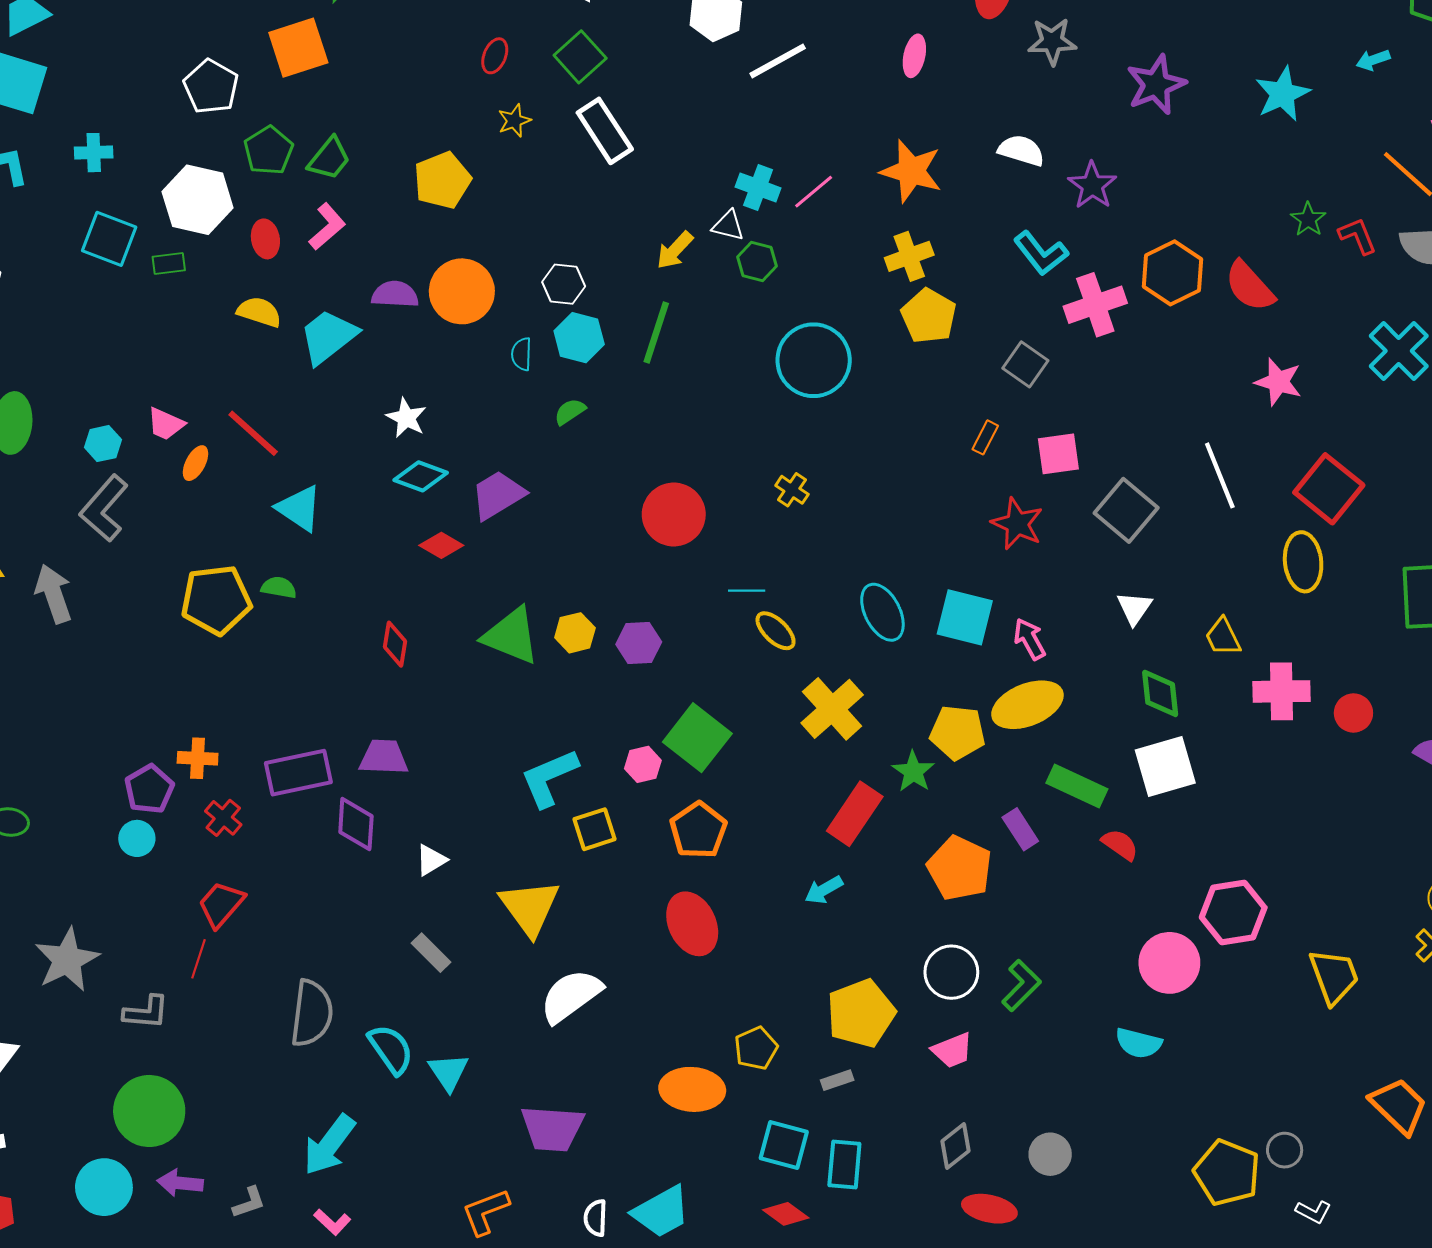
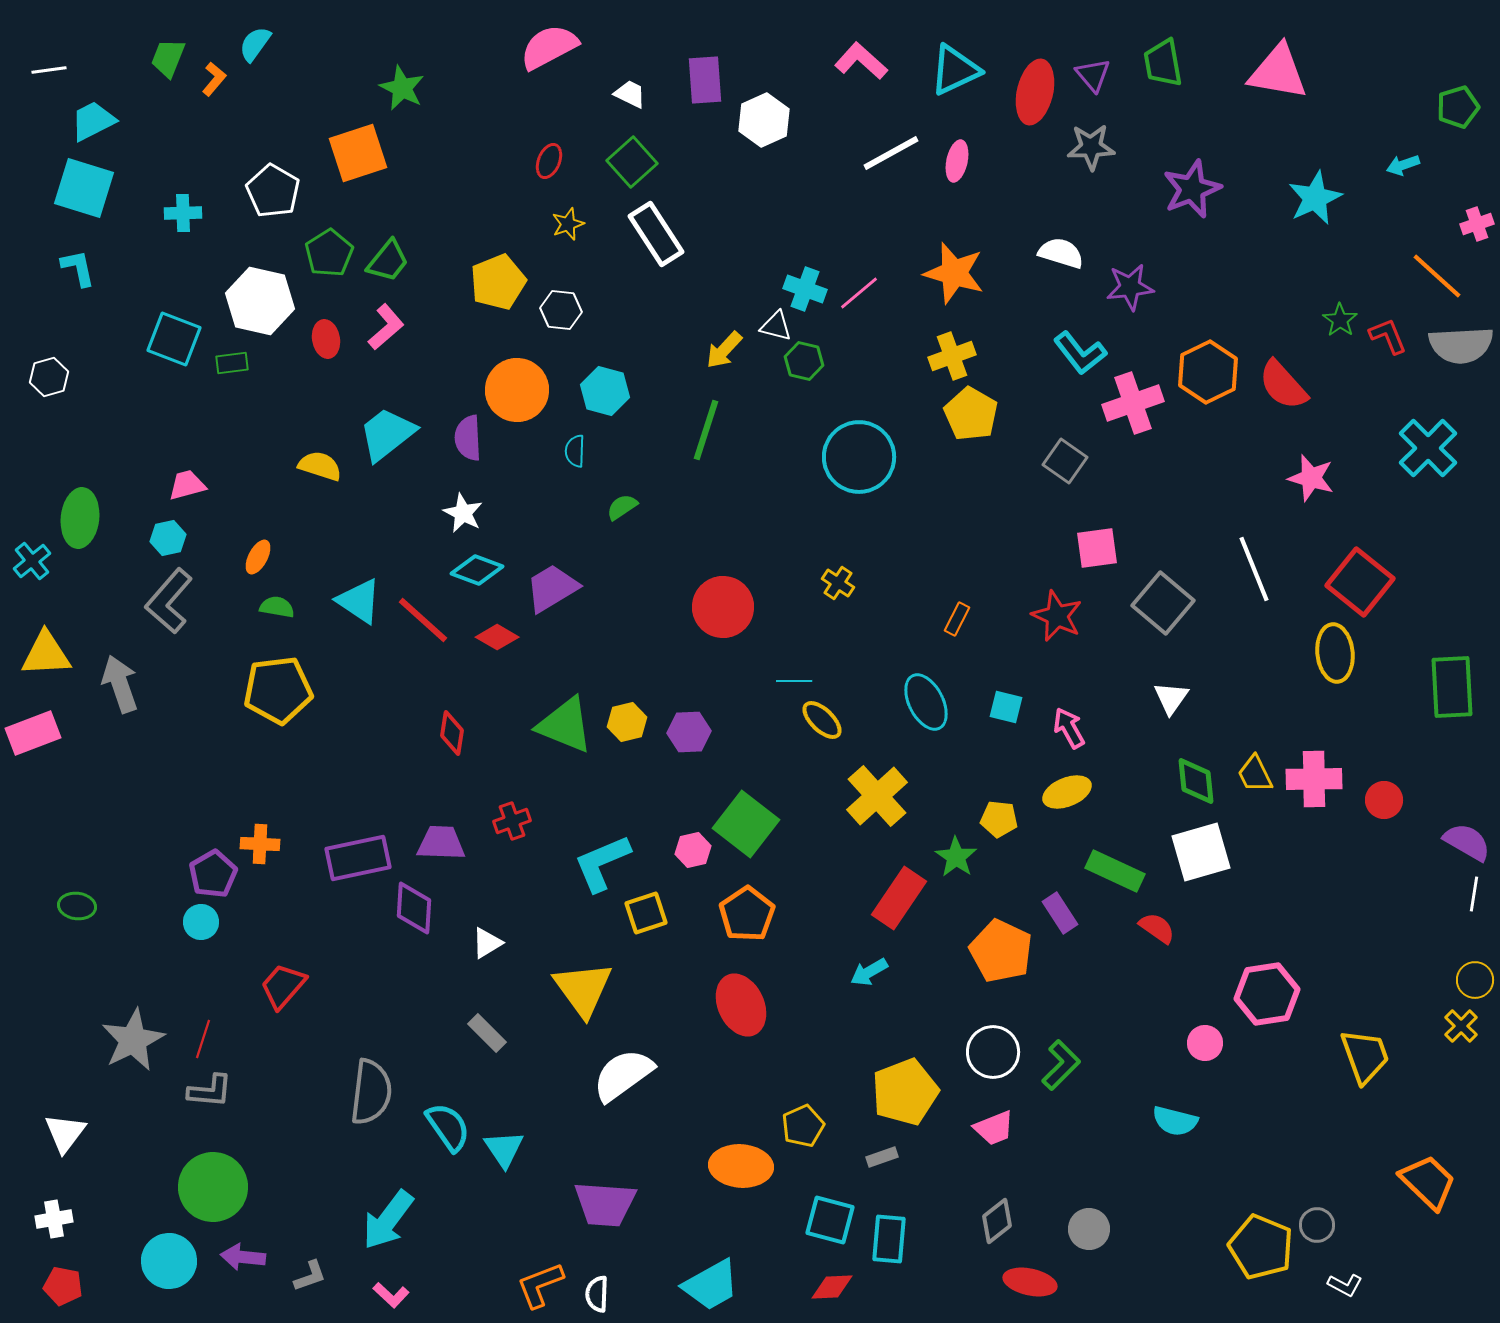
white line: (778, 61) -> (891, 153), moved
cyan cross: (94, 153) -> (183, 213), moved
purple star: (1092, 185) -> (1130, 287), turned 30
white hexagon: (564, 284) -> (561, 310), moved
purple semicircle: (395, 294) -> (468, 438), moved, turned -96
yellow semicircle: (259, 312) -> (320, 466), moved
cyan hexagon: (579, 338) -> (605, 391), moved
pink trapezoid: (166, 424) -> (187, 485), moved, turned 141
red line: (253, 433) -> (423, 620), moved
orange rectangle: (985, 437) -> (957, 619), moved
green semicircle: (279, 588) -> (277, 607), moved
cyan square: (965, 617) -> (1006, 707), size x0.6
yellow trapezoid: (1223, 637) -> (1255, 774), moved
yellow ellipse: (1027, 705) -> (1067, 792), size x0.7
yellow pentagon: (958, 733) -> (999, 819), size x0.7
red cross: (223, 818) -> (512, 821), moved, turned 30
red line: (199, 959) -> (203, 1039), moved
pink circle: (1169, 963) -> (1205, 1043), size x0.6
red diamond: (786, 1214) -> (832, 1287), turned -39
white semicircle: (596, 1218) -> (597, 1294), moved

